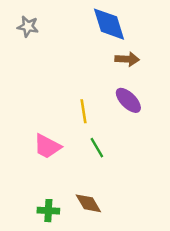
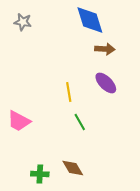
pink trapezoid: (47, 146) -> (19, 121), moved

